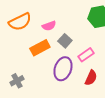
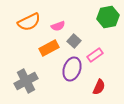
red semicircle: (91, 78) -> (99, 87), moved
gray cross: (17, 81) -> (26, 81), size x1.6

